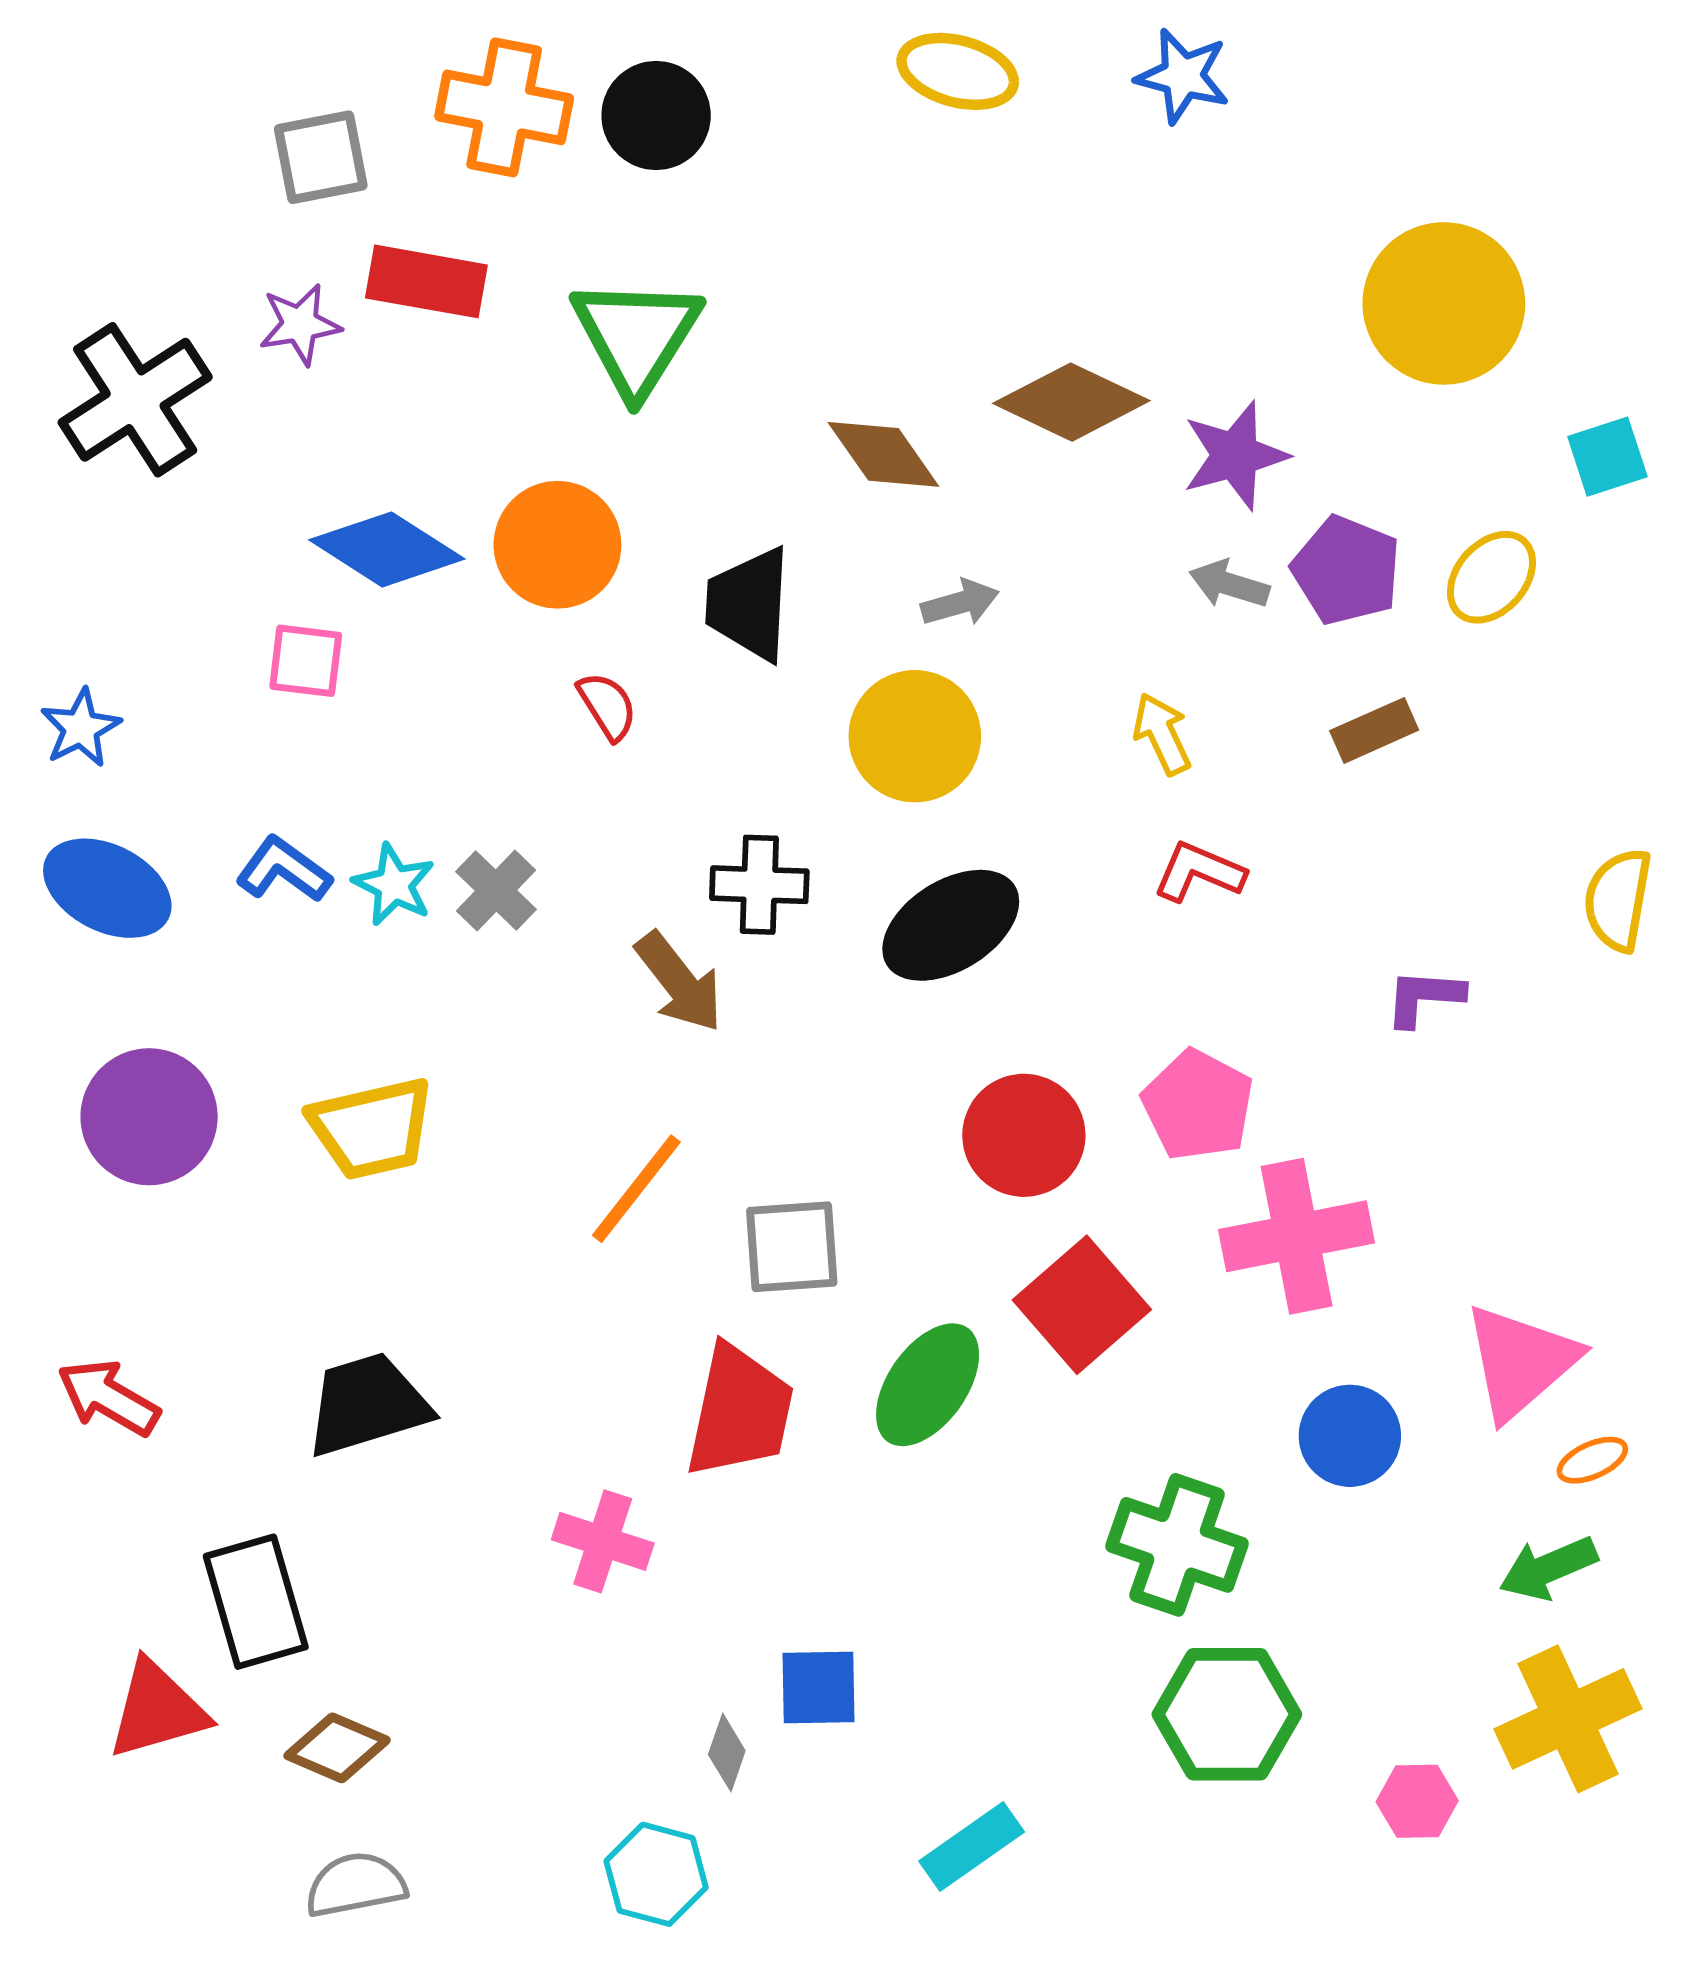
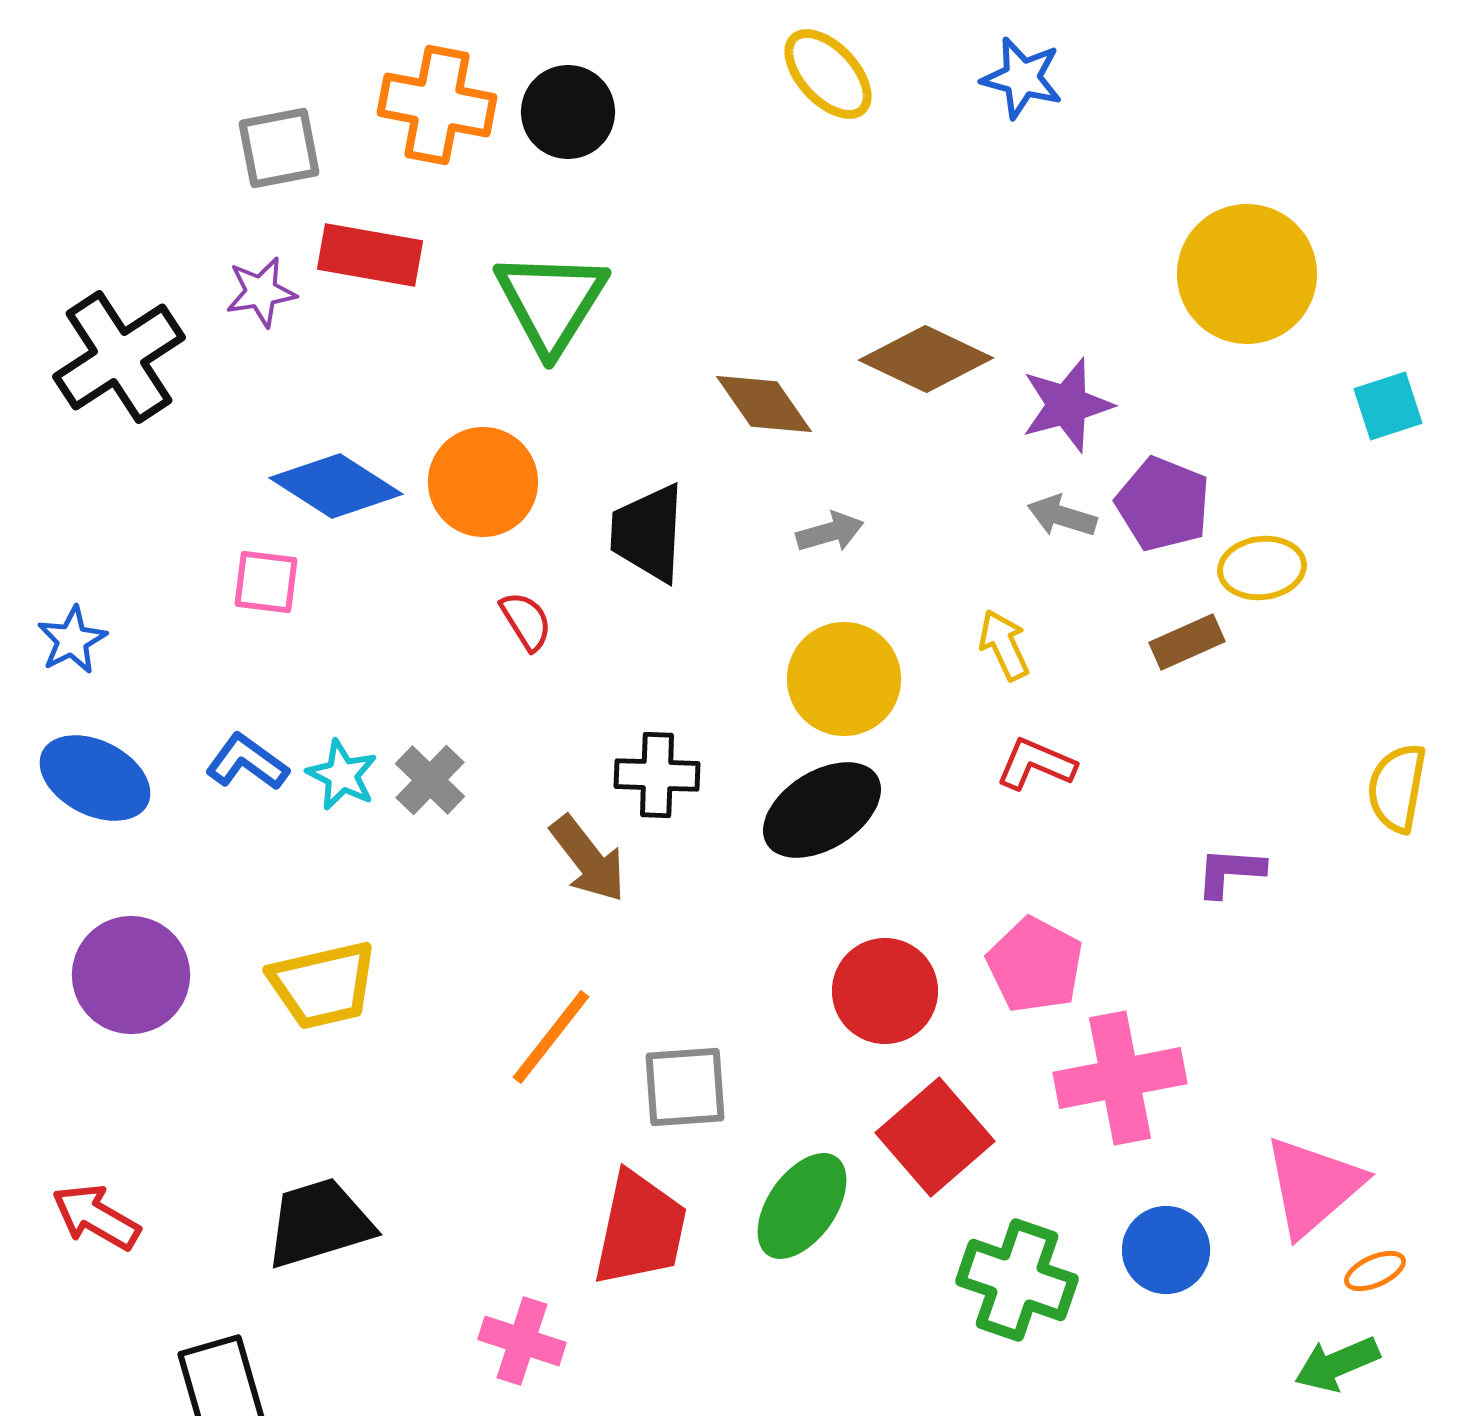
yellow ellipse: (958, 71) -> (828, 74), turned 32
yellow ellipse: (1491, 577) -> (1262, 568), moved, turned 42
yellow circle: (915, 736) -> (844, 679), moved
green cross: (1177, 1545) -> (1017, 1280), moved

